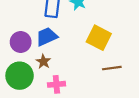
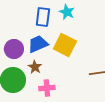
yellow square: (99, 38) -> (65, 45), moved

